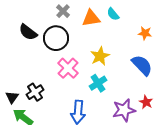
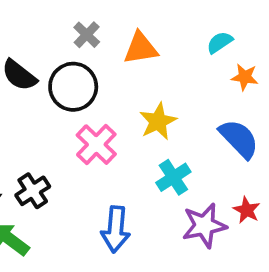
cyan semicircle: (113, 14) -> (220, 42), moved, turned 96
cyan cross: (98, 83) -> (173, 177), moved

